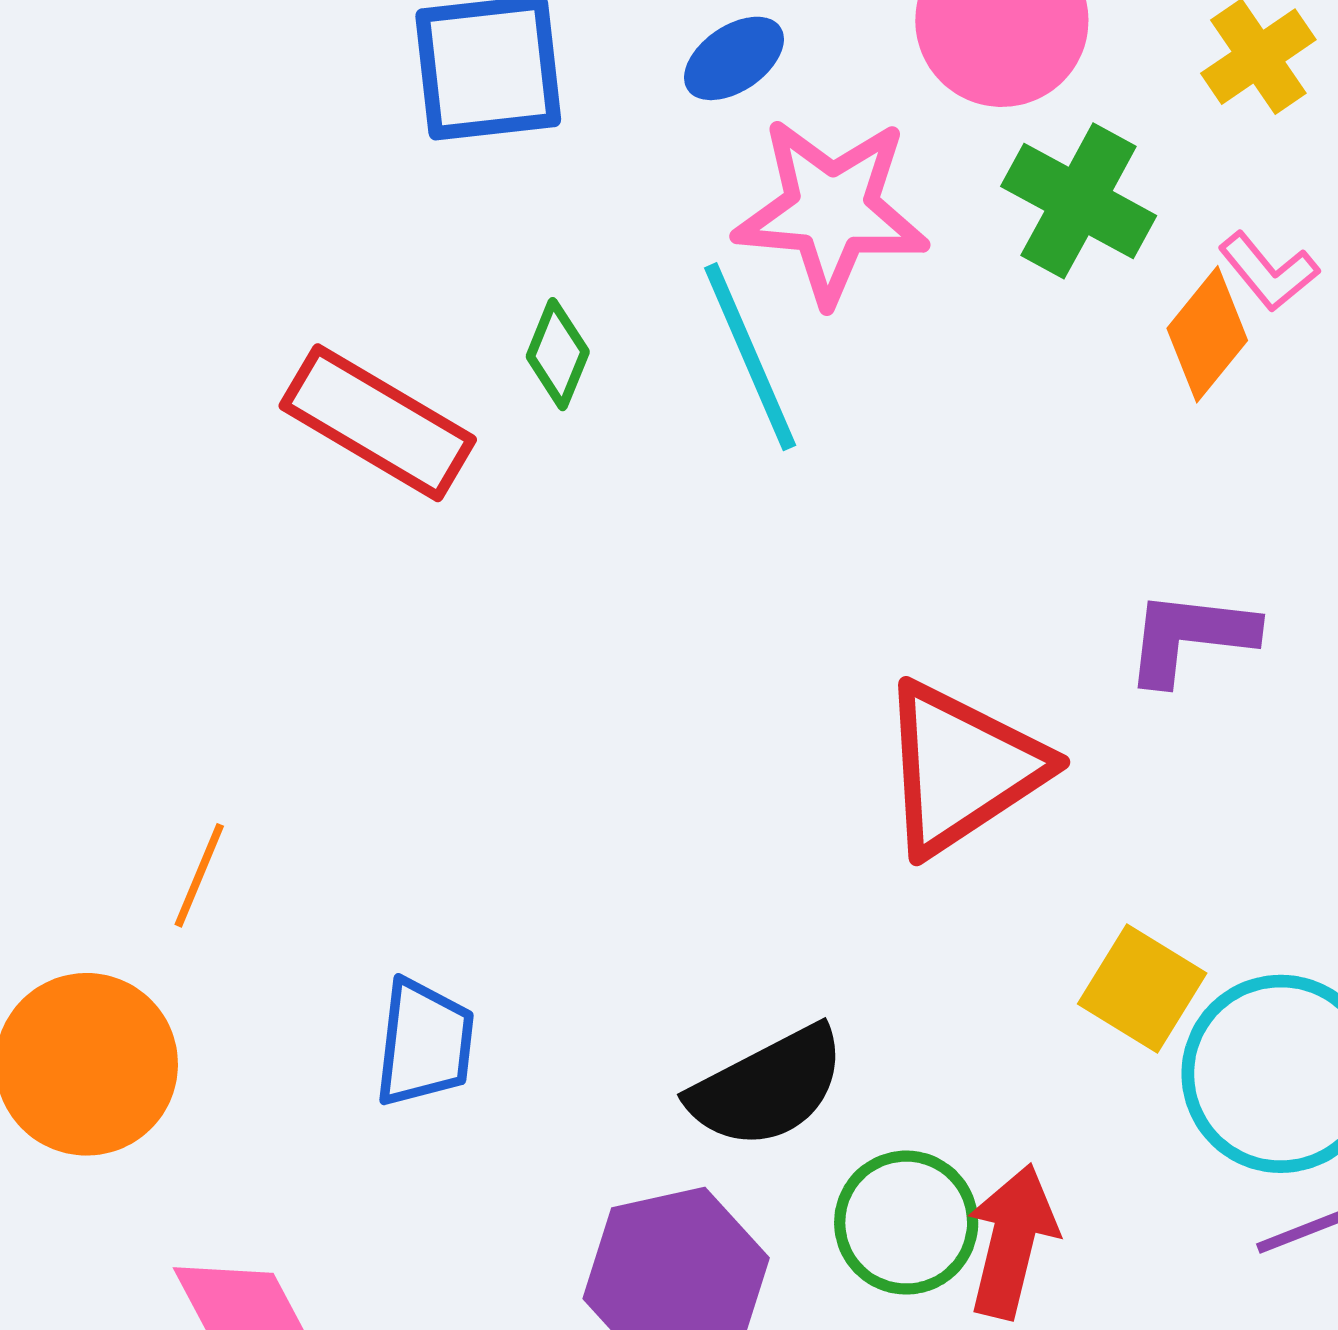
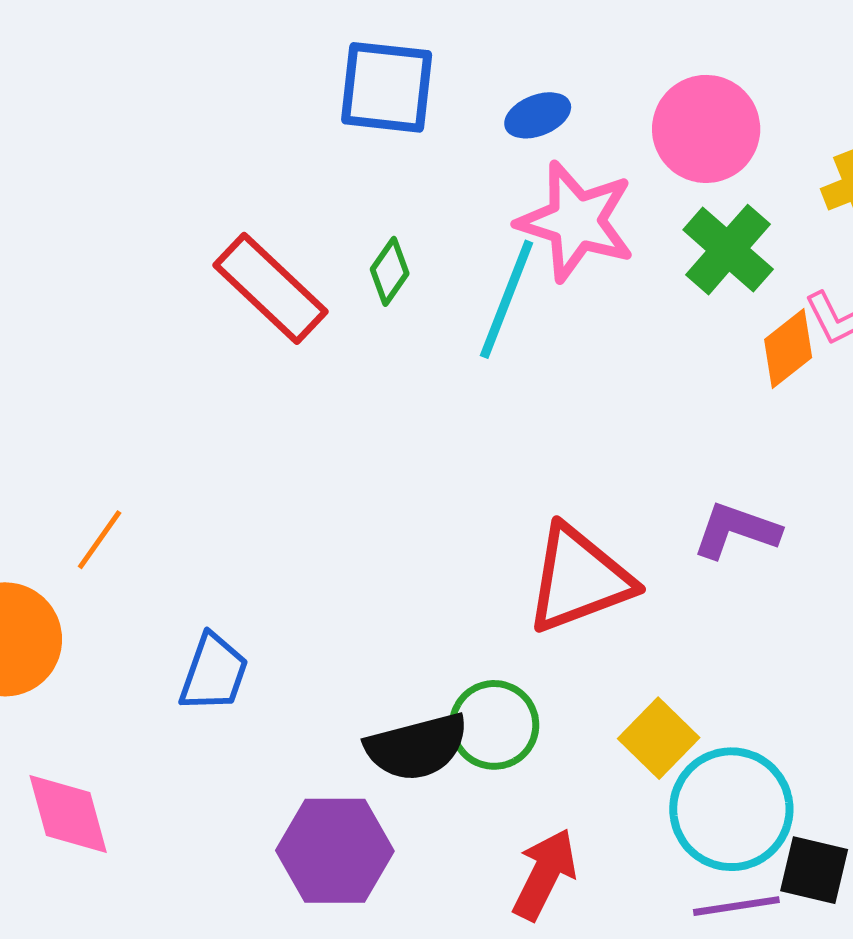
cyan line: (750, 357) -> (507, 299), turned 32
green circle: (906, 1223) -> (494, 725), moved

